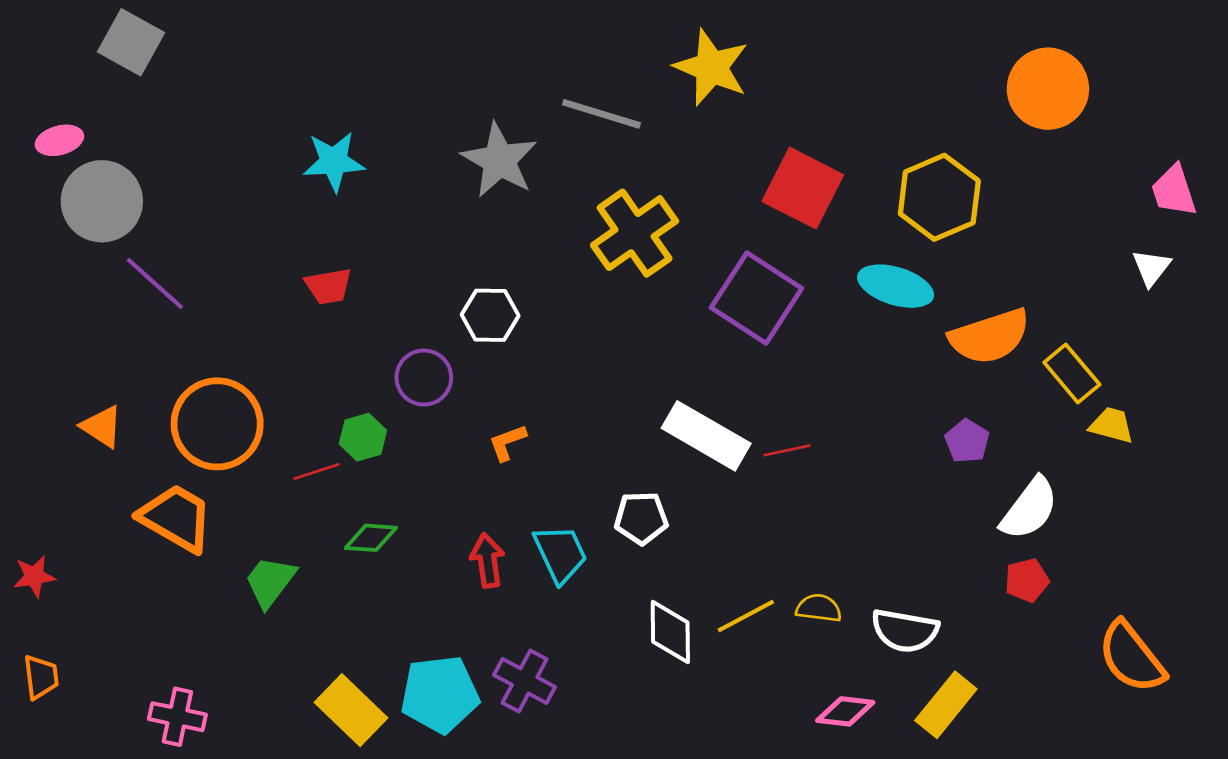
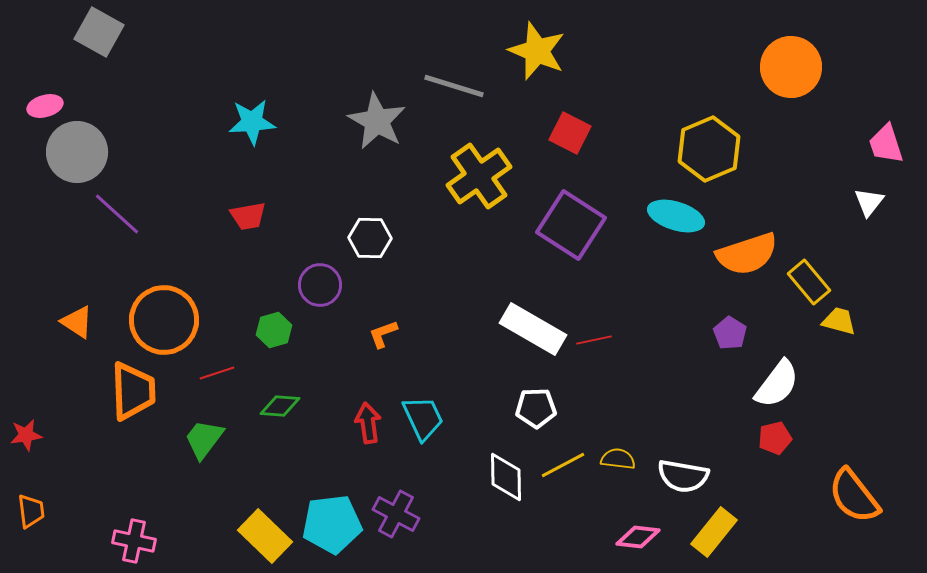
red square: (803, 188) -> (570, 133), moved, size x0.7
red line: (317, 472) -> (217, 373), moved
orange trapezoid: (176, 518) -> (133, 391), turned 58
white pentagon: (641, 518) -> (536, 408), moved

